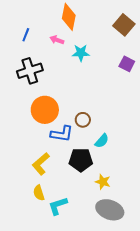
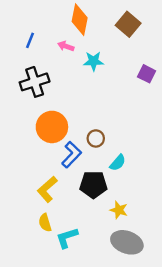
brown square: (124, 25) -> (128, 24), moved
blue L-shape: (62, 134) -> (72, 155), turned -55

